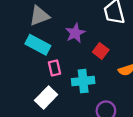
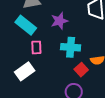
red square: (101, 51) -> (81, 70), moved
cyan cross: (83, 81) -> (71, 47), moved

